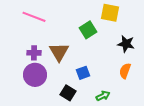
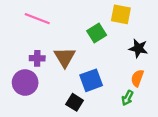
blue square: (83, 73) -> (91, 80), size x1.5
purple circle: (35, 75) -> (25, 83), moved
green arrow: (103, 96) -> (127, 98), moved, turned 144

